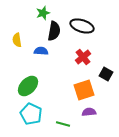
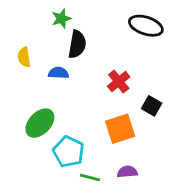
black ellipse: (82, 26) -> (146, 26), moved
purple semicircle: (89, 112) -> (127, 172), moved
cyan pentagon: (31, 114) -> (69, 152), moved

